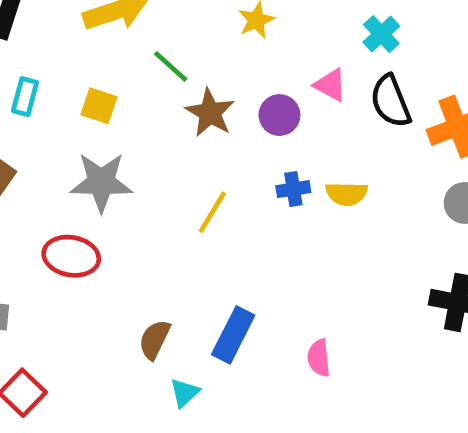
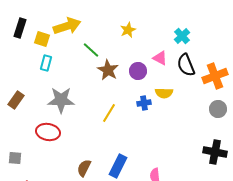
cyan rectangle: (25, 97) -> (46, 63), moved
yellow square: (99, 106) -> (42, 39), moved
yellow semicircle: (347, 194) -> (164, 93), moved

